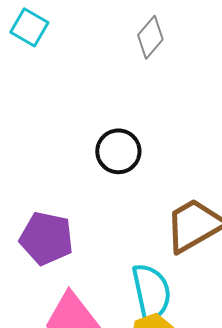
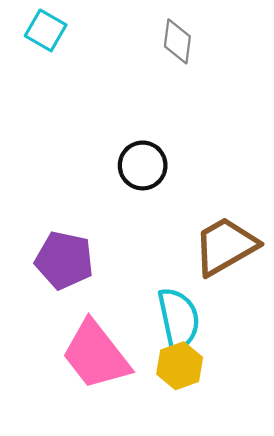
gray diamond: (150, 37) -> (177, 41), turned -33

